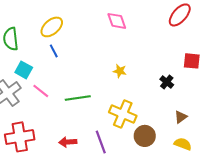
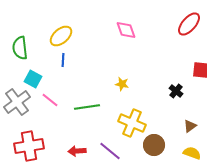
blue line: (54, 51) -> (63, 60), turned 32
yellow star: (120, 71) -> (122, 84), moved
purple line: (101, 142) -> (110, 151), turned -30

